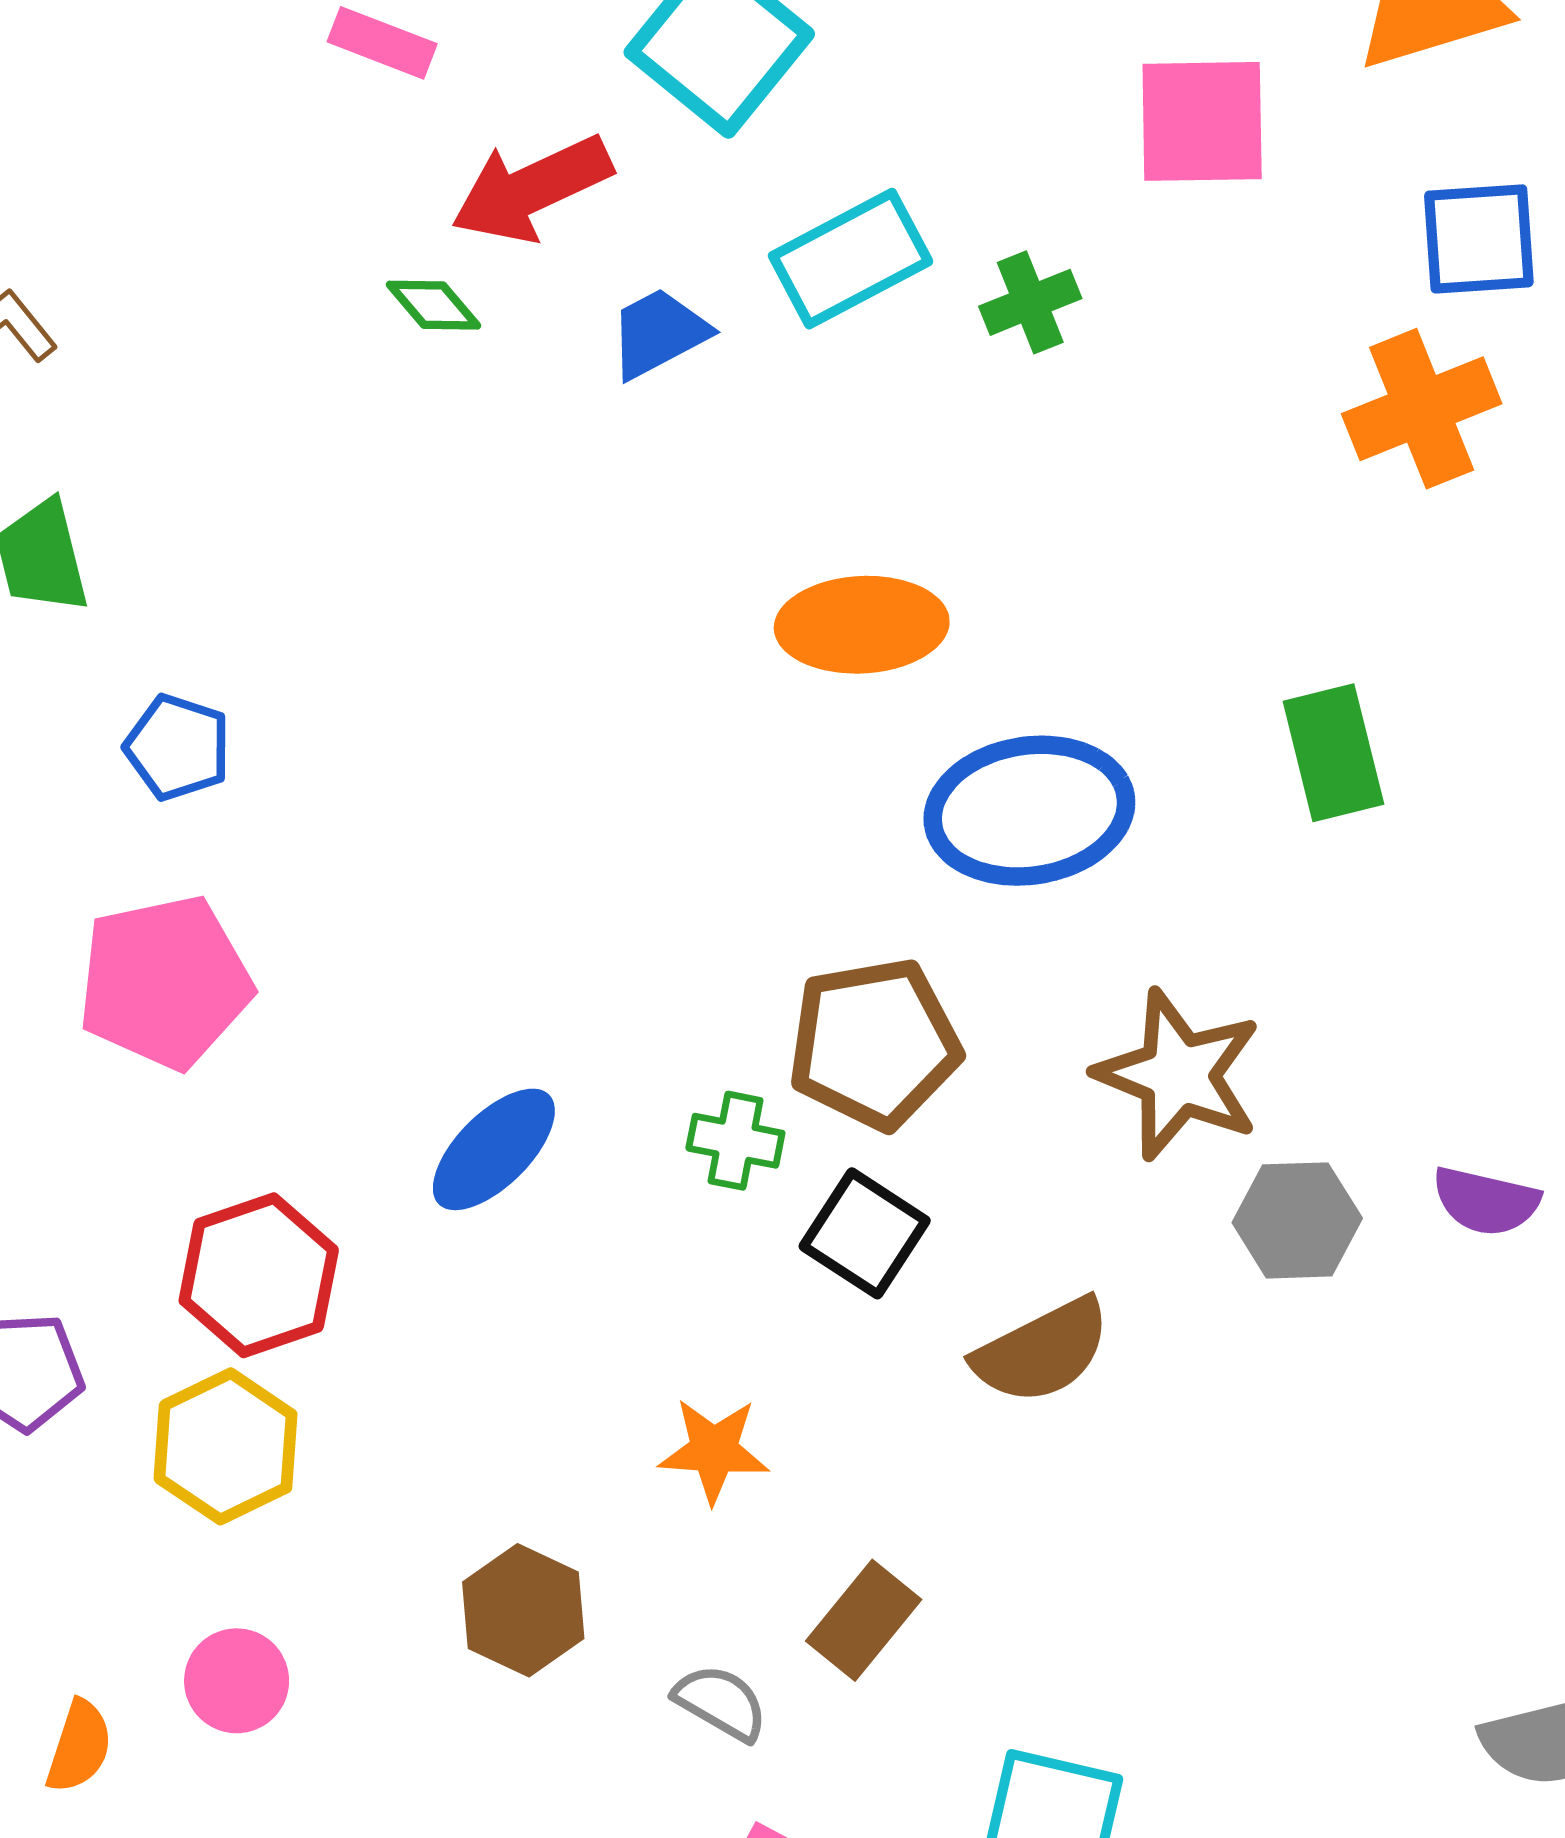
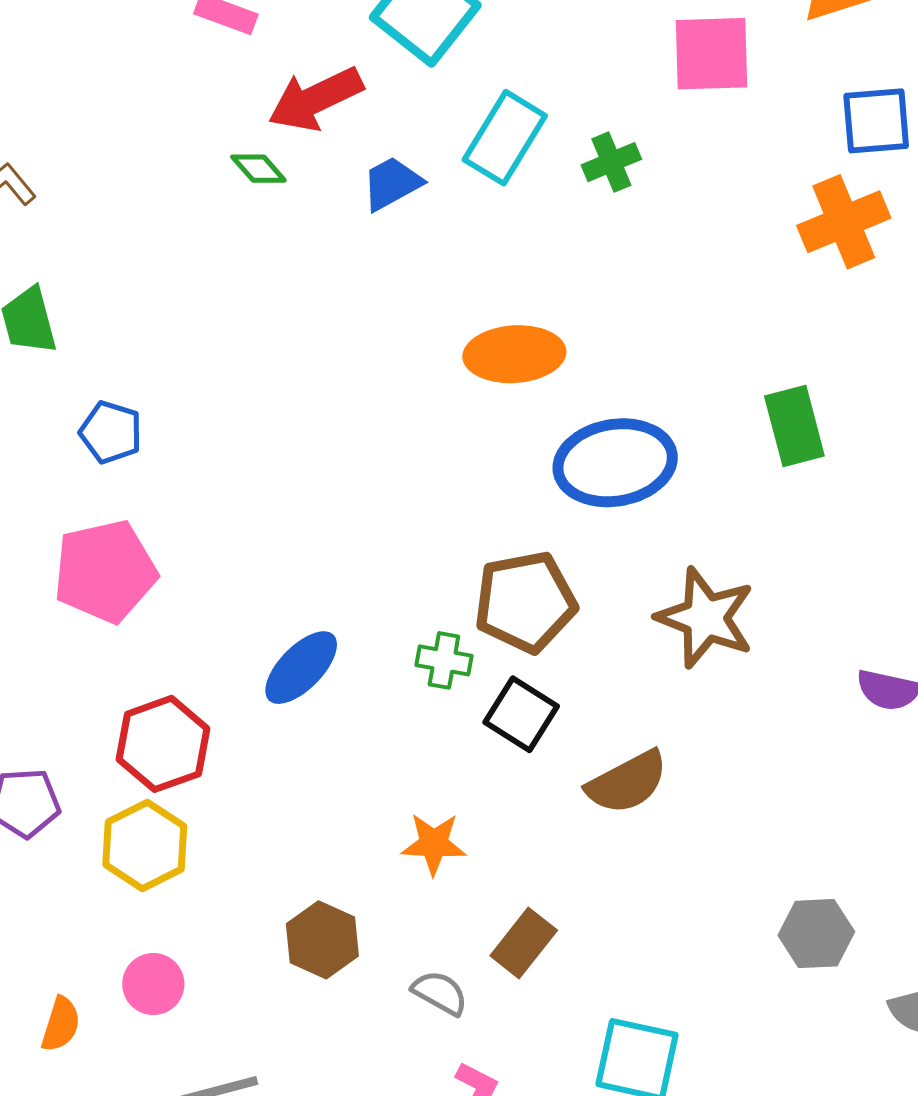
cyan rectangle: (851, 259) -> (505, 138), turned -30
gray hexagon: (1297, 1220) -> (816, 934), moved

